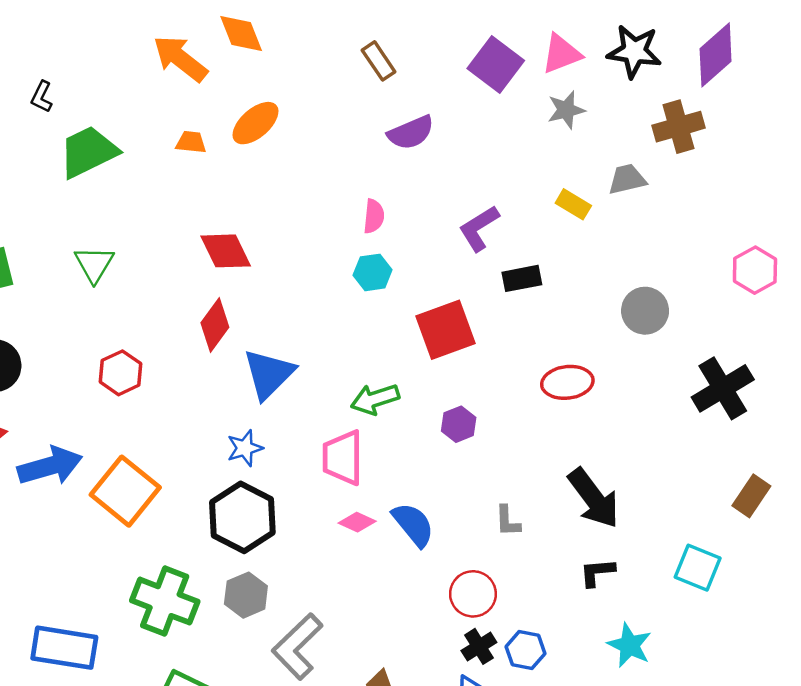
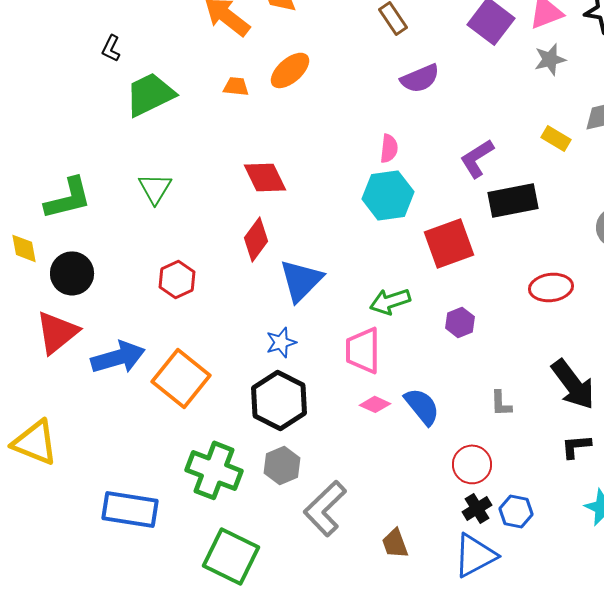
cyan hexagon: (373, 272) -> (388, 195), size x1.6
black rectangle: (522, 278) -> (513, 200), size x1.5

